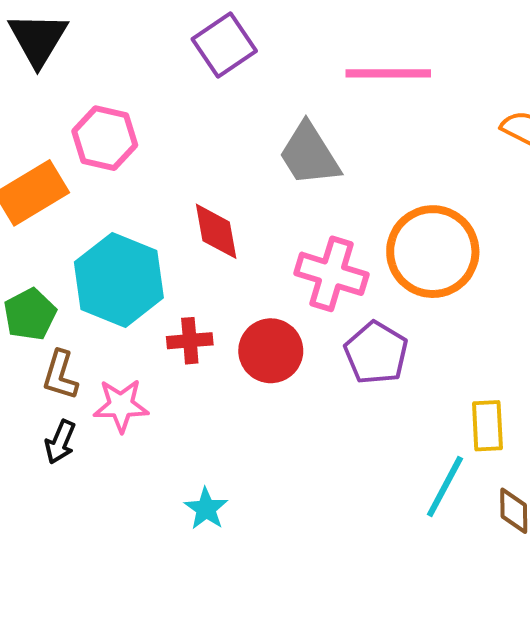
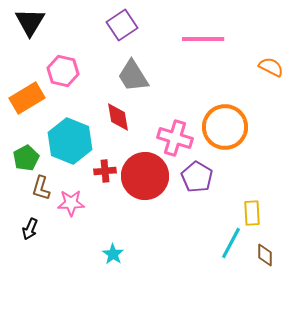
gray trapezoid: (309, 154) -> (133, 76), moved
red circle: (271, 351) -> (145, 176), size x1.5
black arrow: (60, 442) -> (30, 229), moved

